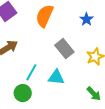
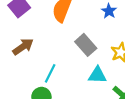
cyan triangle: (56, 77) -> (97, 75), moved

